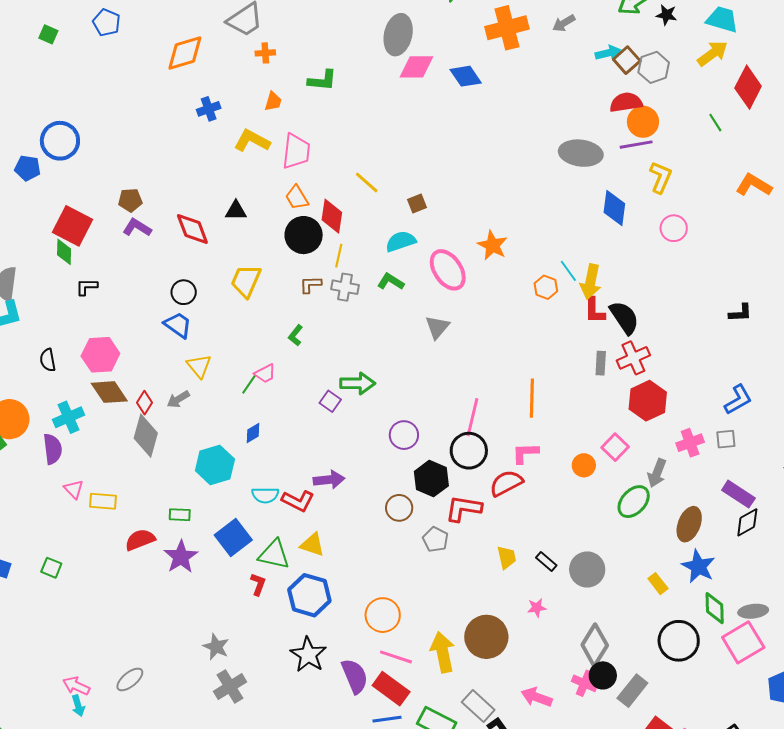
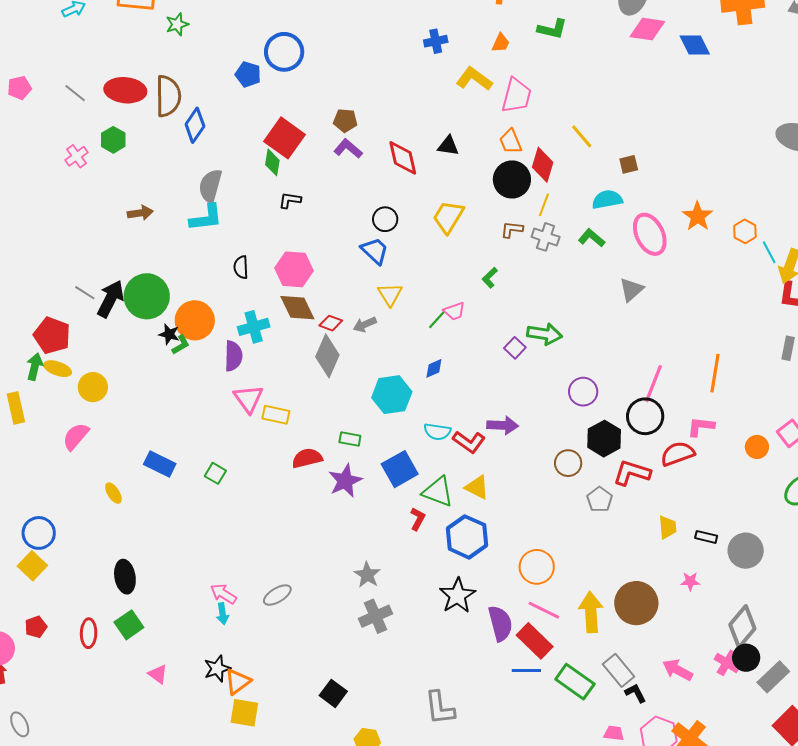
orange hexagon: (546, 287) -> (745, 231), moved
red diamond: (144, 403) -> (331, 323), turned 70
pink triangle: (74, 489) -> (249, 399), size x1.5
black rectangle: (546, 562) -> (706, 537), turned -35

